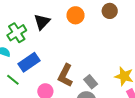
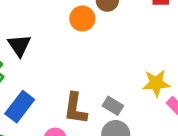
orange circle: (76, 15) -> (82, 18), moved

